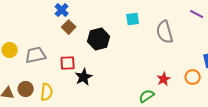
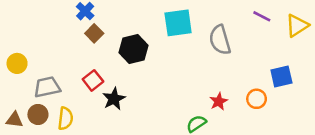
cyan square: (133, 19) -> (178, 23), size x1.6
gray trapezoid: (36, 55) -> (47, 87), moved
red square: (68, 63) -> (93, 80), turned -35

